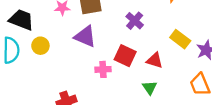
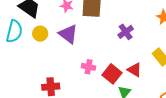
purple triangle: (85, 36) -> (68, 34), moved
red square: (125, 56) -> (112, 74), moved

